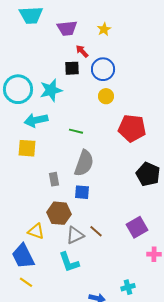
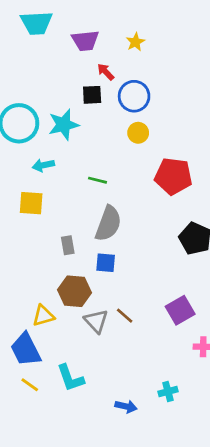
cyan arrow: (36, 120) -> (43, 165), size x0.7
yellow triangle: (36, 231) -> (43, 316), turned -36
gray triangle: (75, 235) -> (96, 321), turned -48
cyan L-shape: (69, 262) -> (70, 378), moved

